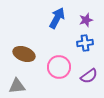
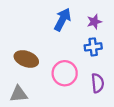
purple semicircle: (89, 76) -> (98, 83), turned -60

